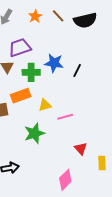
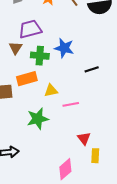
black line: (77, 71) -> (92, 69), moved, turned 40
yellow rectangle: (102, 163) -> (95, 156), moved

